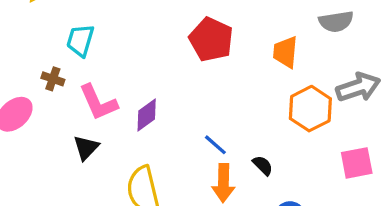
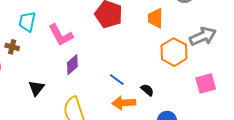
pink L-shape: (98, 102) -> (61, 35), moved
orange arrow: (223, 183) -> (124, 103), turned 90

